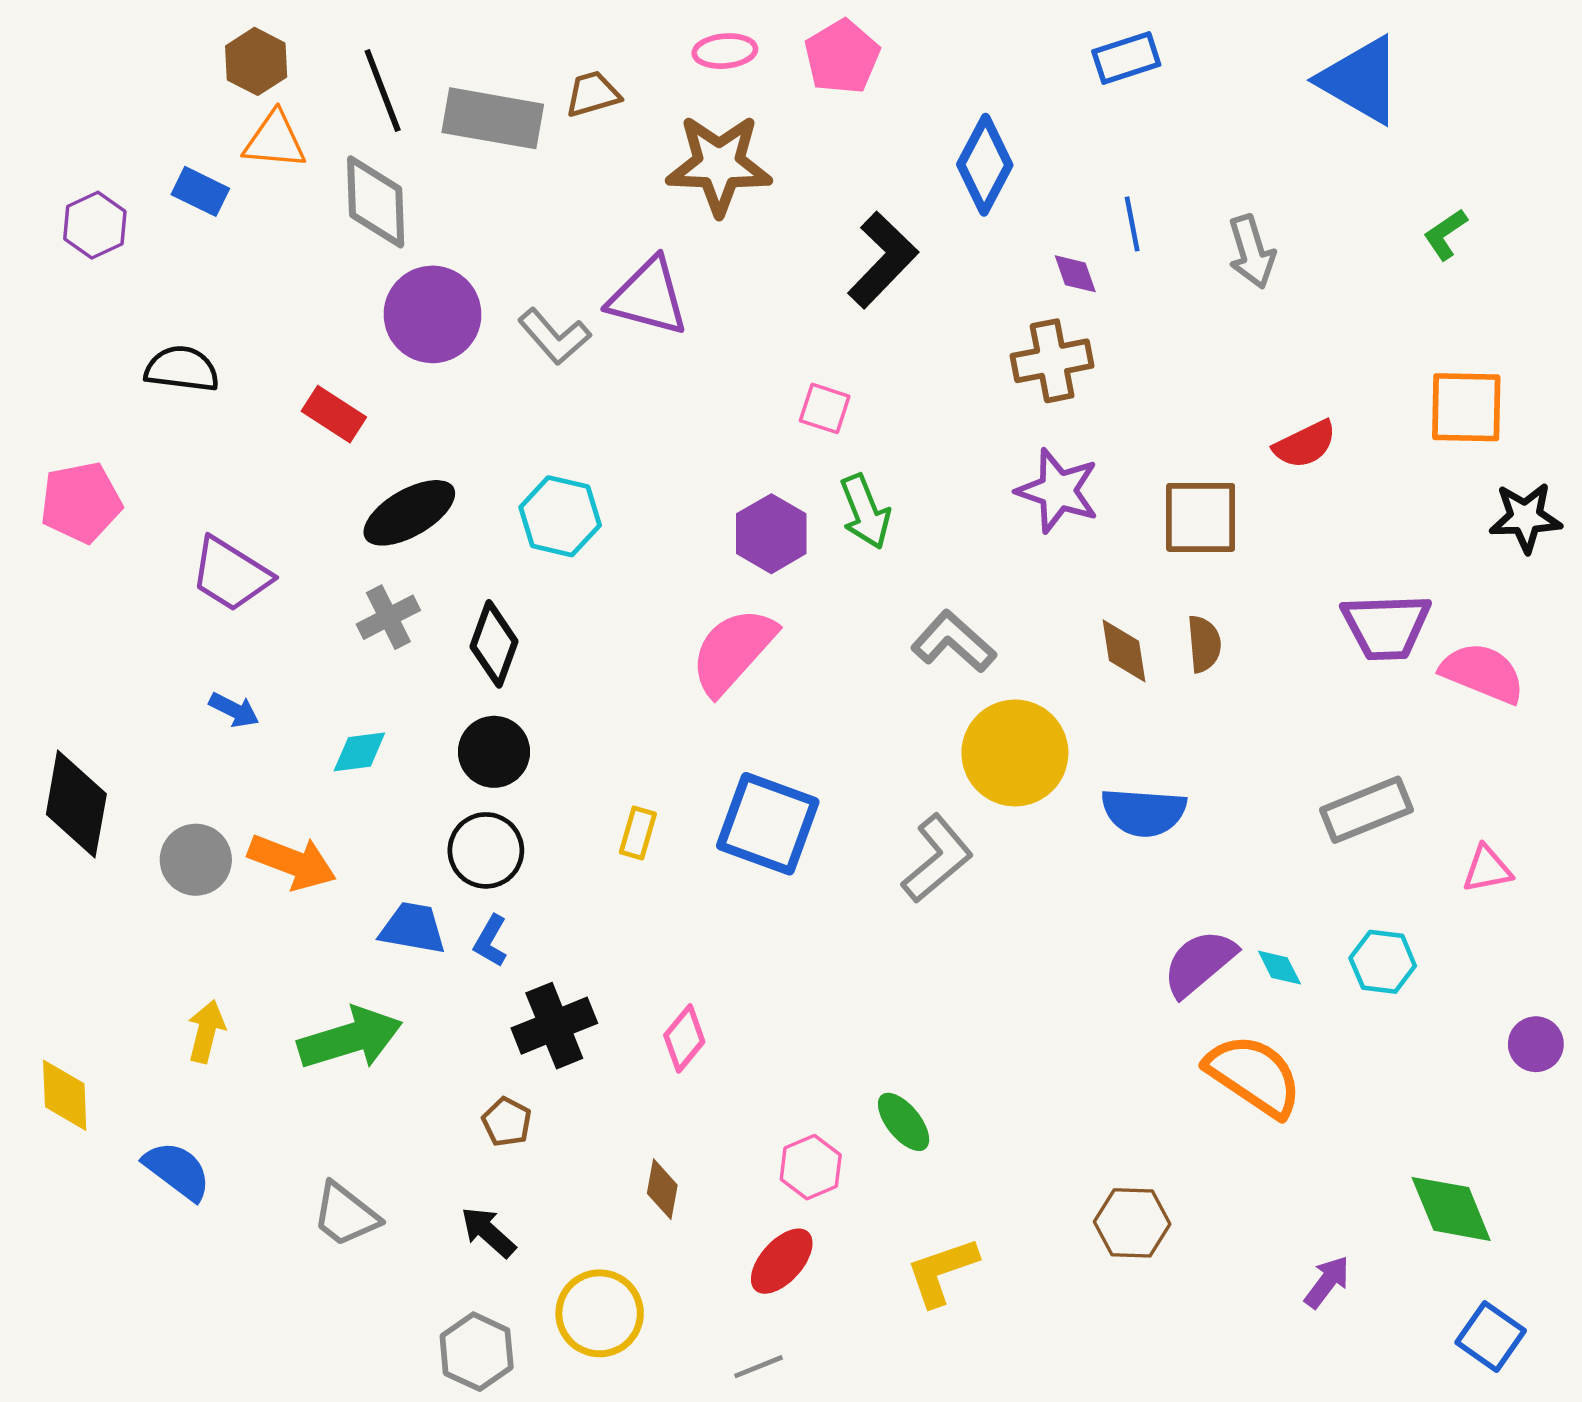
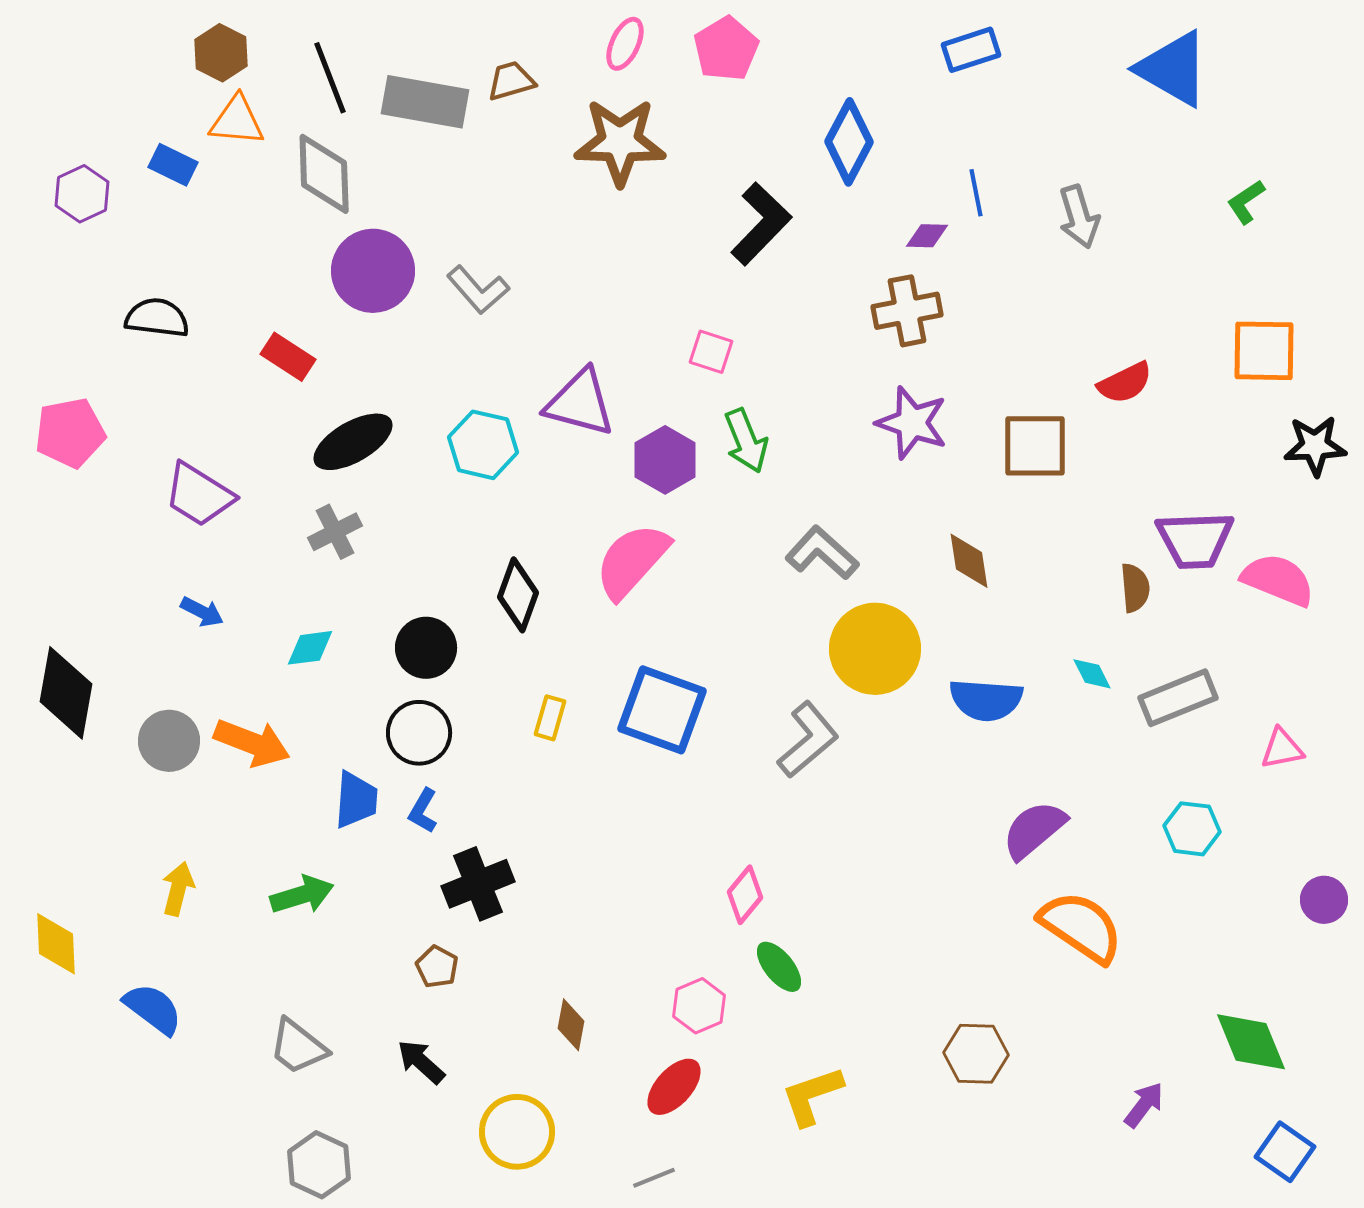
pink ellipse: (725, 51) -> (625, 44), turned -60
purple diamond: (1075, 274) -> (927, 236), turned -69
purple triangle: (648, 297) -> (580, 403), moved
black diamond: (494, 644) -> (518, 595), moved
brown semicircle: (1204, 644) -> (1135, 588), moved
blue trapezoid: (413, 928) -> (356, 800), turned 84
cyan diamond: (1279, 968) -> (1092, 674), moved
green arrow: (350, 1038) -> (302, 895), size x0.7
pink diamond: (684, 1038) -> (745, 895), moved
gray hexagon: (477, 1352) -> (319, 1165), moved

